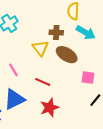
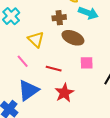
yellow triangle: (40, 48) -> (36, 39), moved
pink square: (88, 78) -> (87, 63), moved

